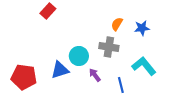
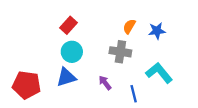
red rectangle: (48, 11) -> (68, 25), moved
cyan circle: (79, 56) -> (72, 52), moved

